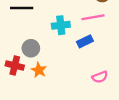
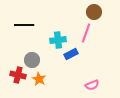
pink line: (93, 17) -> (86, 33), turned -60
blue rectangle: (85, 41) -> (71, 54), moved

